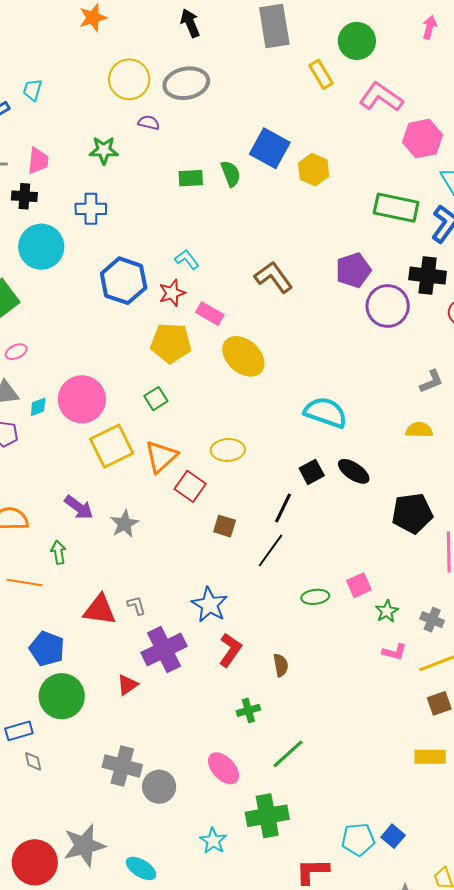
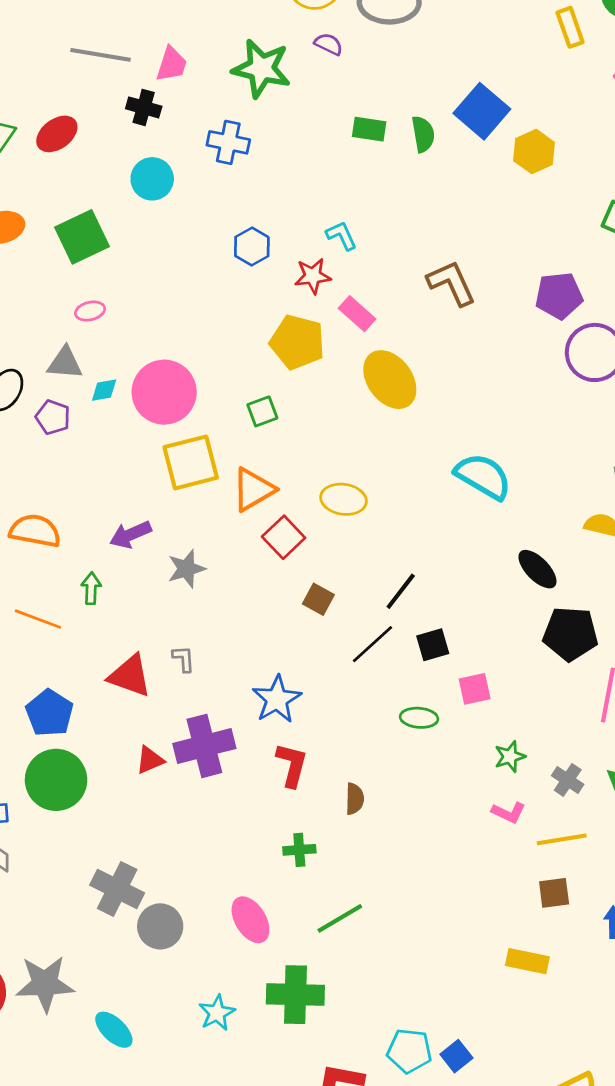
green star: (104, 150) -> (261, 68), size x1.5
cyan circle: (41, 247) -> (152, 179), size x0.7
blue hexagon: (124, 281) -> (252, 246), size x0.6
black ellipse: (354, 471) -> (537, 569), moved
black square: (312, 472) -> (433, 645), moved
purple arrow: (79, 507) -> (130, 535), turned 108
pink square: (359, 585) -> (475, 689), moved
gray L-shape: (136, 605) -> (183, 659), moved
red L-shape: (230, 650) -> (292, 765), turned -32
red triangle: (127, 685) -> (150, 760), moved

